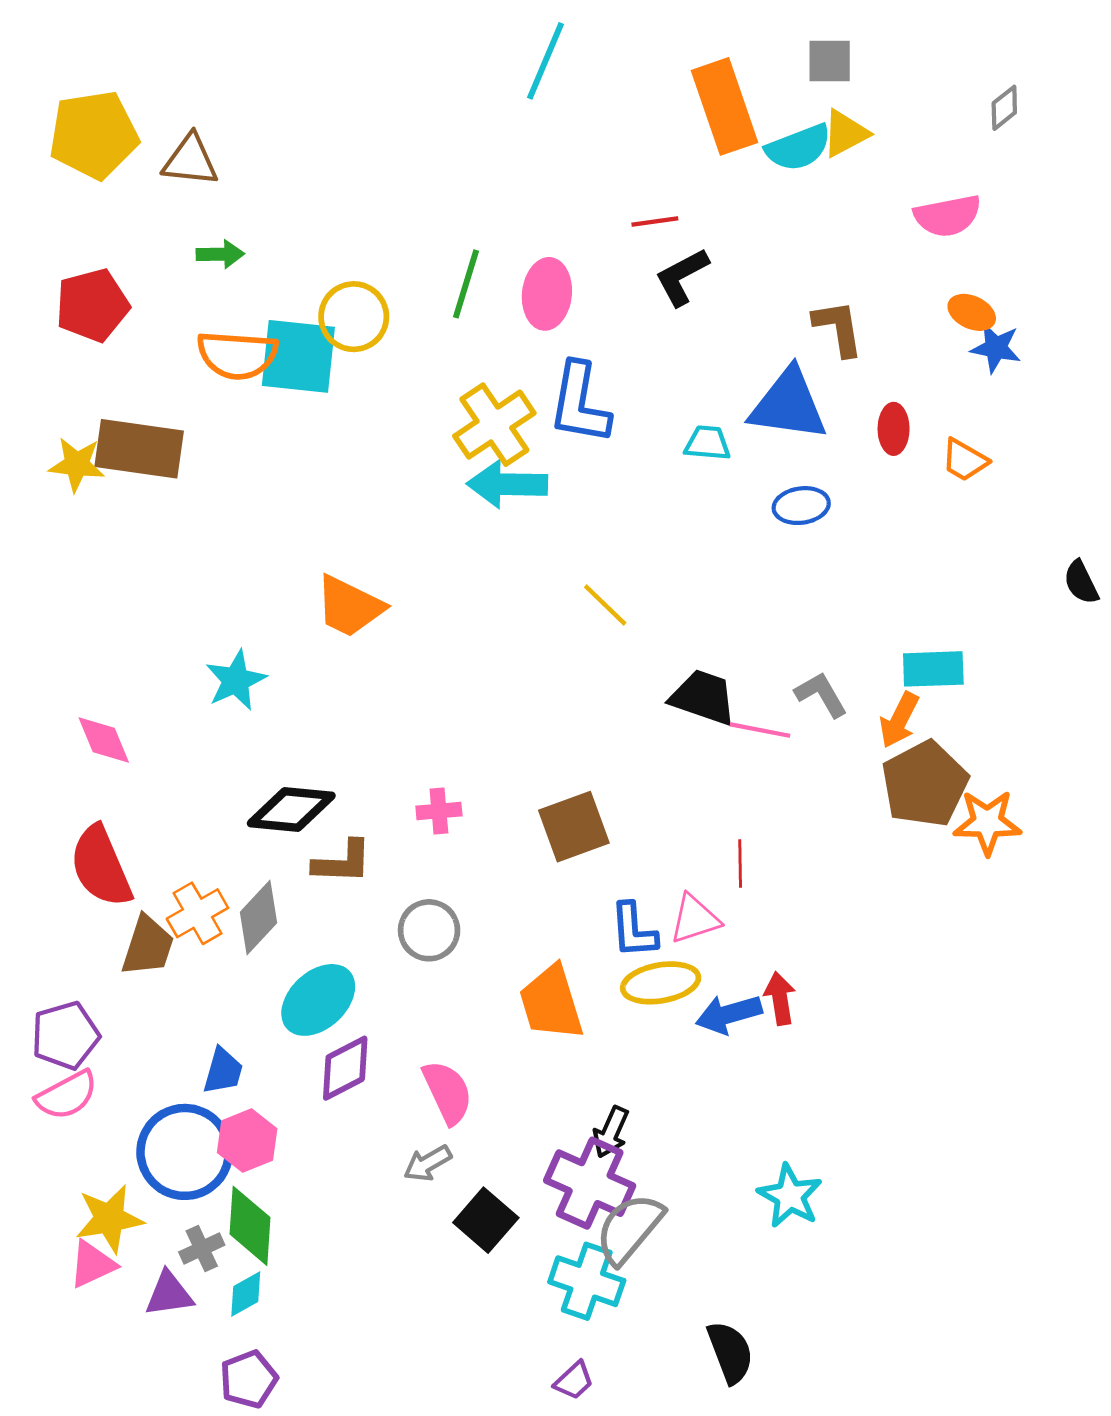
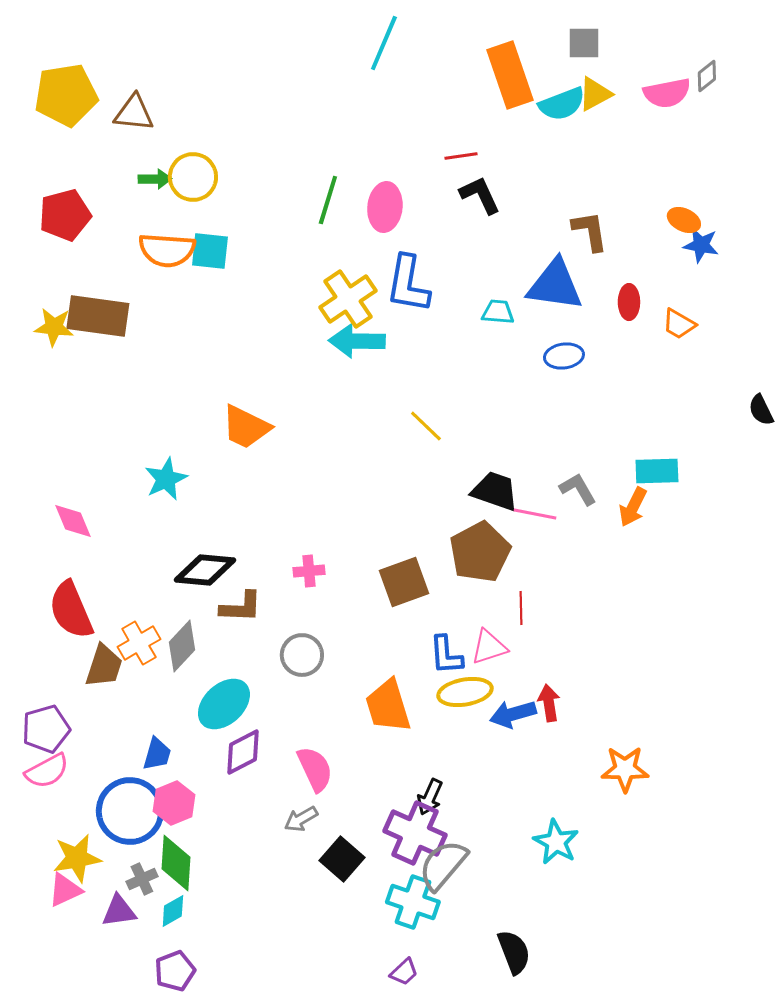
pink semicircle: (948, 216) -> (667, 93), moved
black L-shape: (682, 277) -> (480, 195), turned 93
yellow circle: (354, 317) -> (193, 177), moved
cyan square: (298, 356) -> (210, 251), size x0.7
brown pentagon: (925, 784) -> (480, 552), moved
orange star: (987, 822) -> (625, 769), moved

